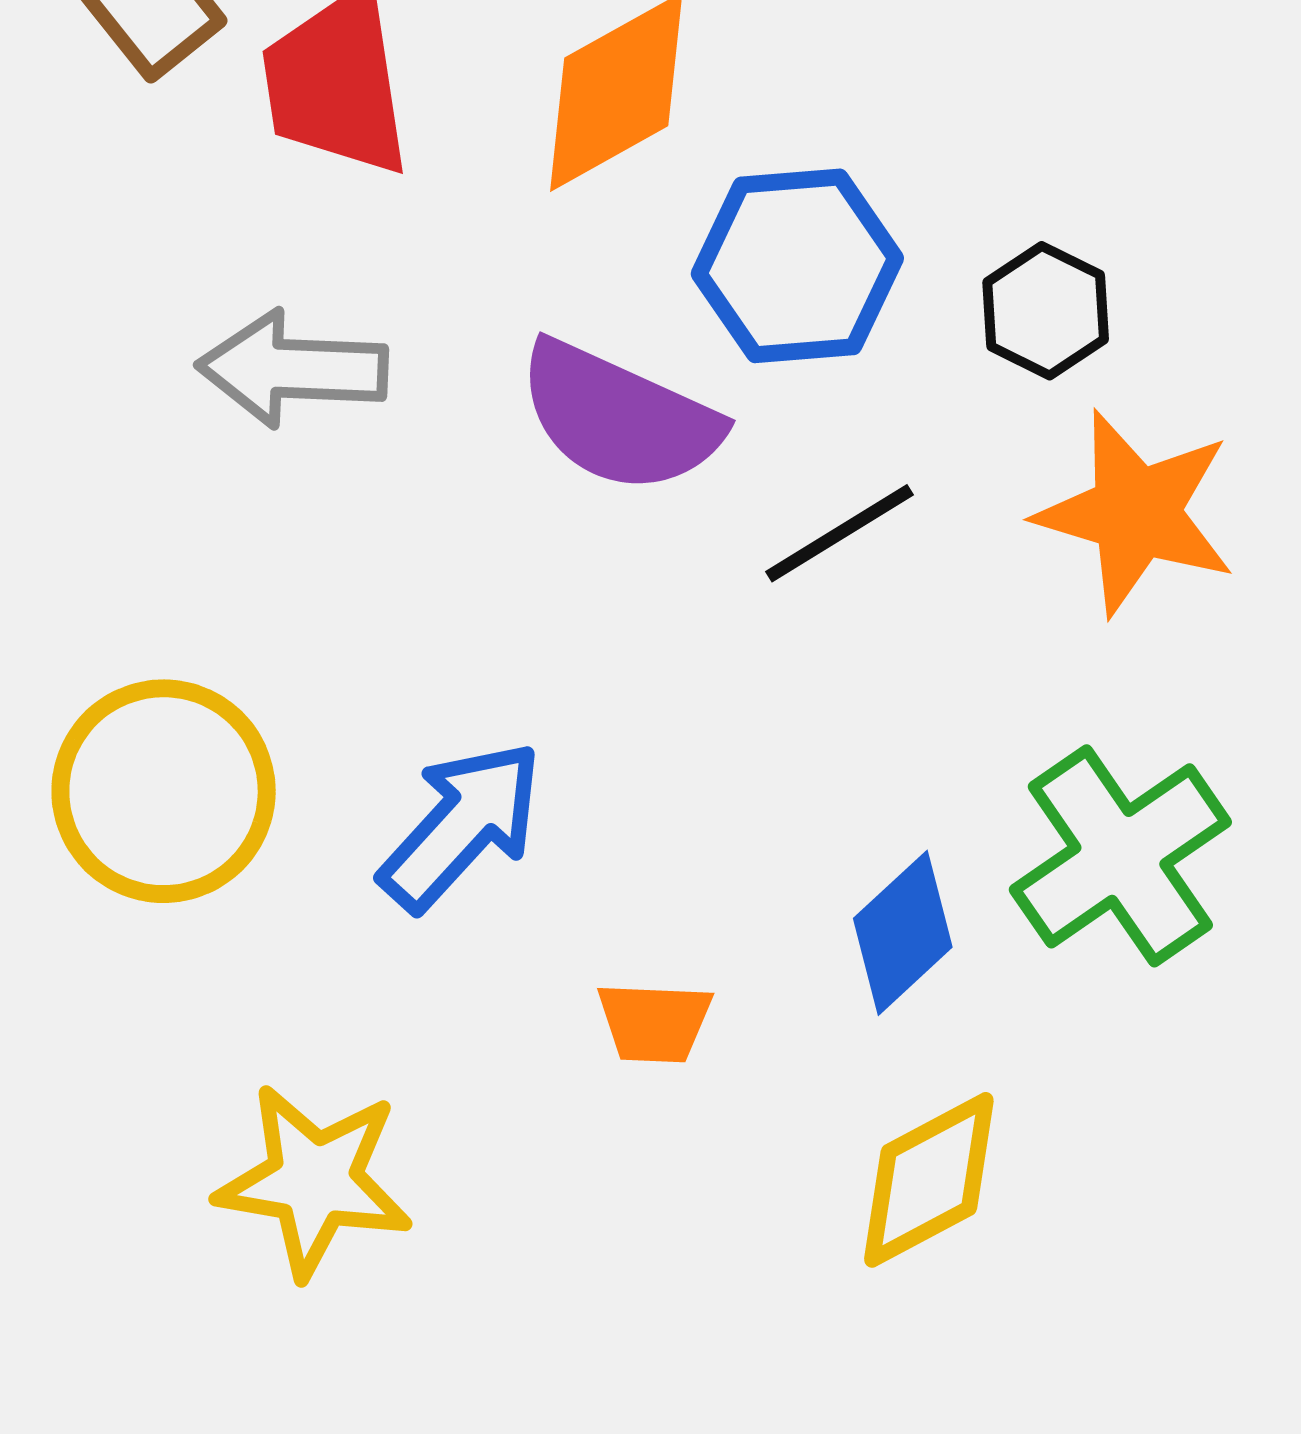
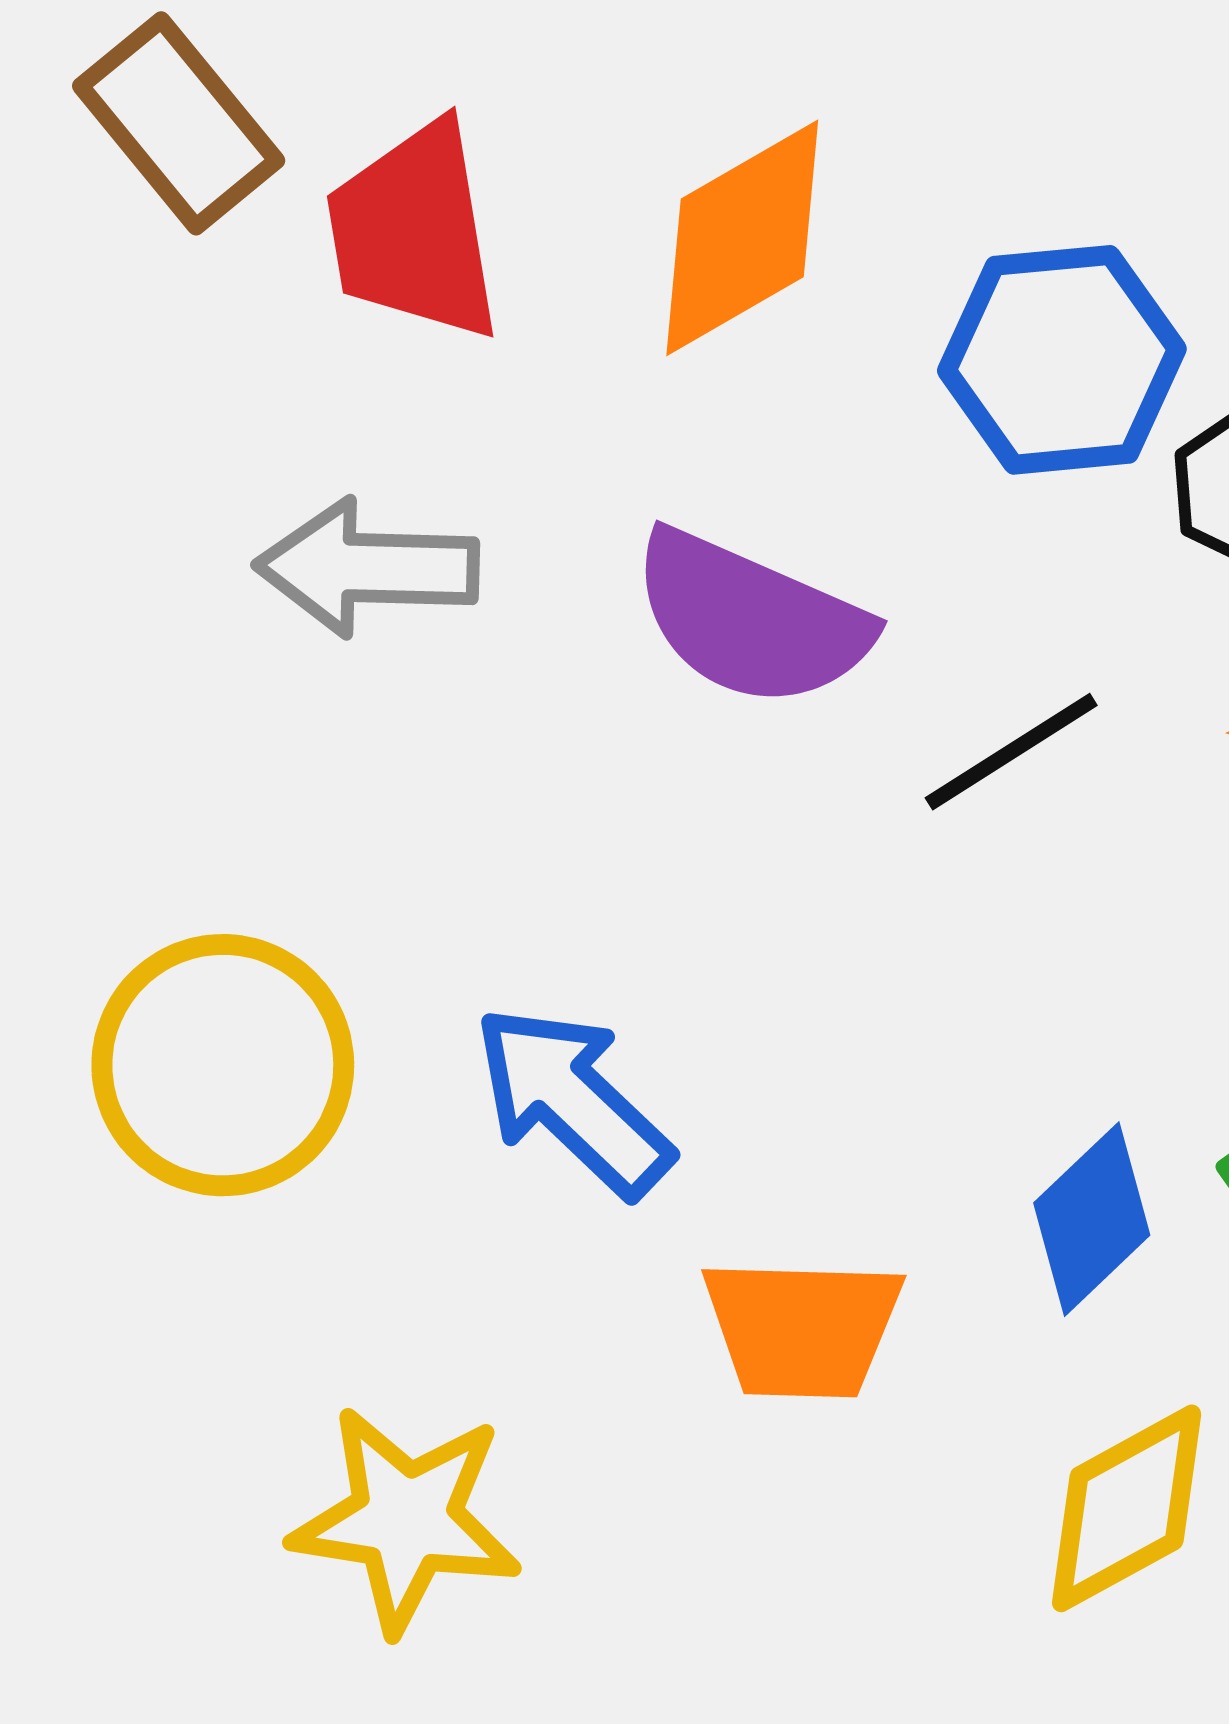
blue hexagon: (797, 266) -> (1062, 360), moved
blue arrow: (461, 826) -> (573, 1101), turned -88
orange trapezoid: (654, 1022) -> (802, 1328), size x1.5

